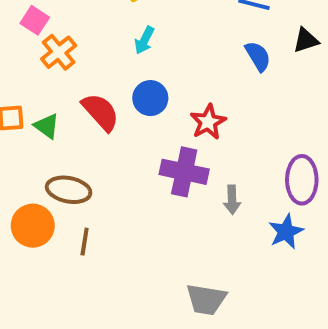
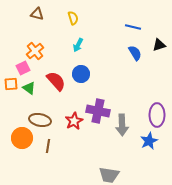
pink square: (35, 20) -> (23, 68), moved, turned 32
red star: (208, 122) -> (74, 121), moved
gray arrow: (232, 200) -> (122, 125), size x1.5

